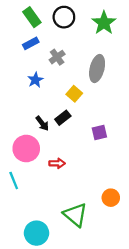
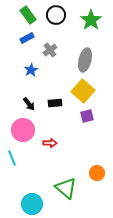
yellow square: (74, 94) -> (83, 91), moved, size x1.6
black rectangle: (63, 118) -> (55, 103), turned 32
black arrow: (42, 123) -> (29, 104), moved

